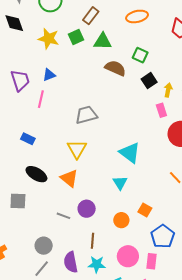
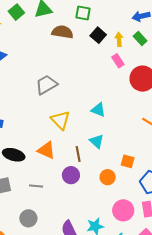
yellow triangle: (77, 149) -> (60, 120), moved
cyan triangle: (130, 153) -> (98, 110), size x0.7
gray line: (63, 216) -> (36, 186), moved
brown line: (93, 241) -> (78, 154), moved
gray circle: (44, 246) -> (28, 218), moved

